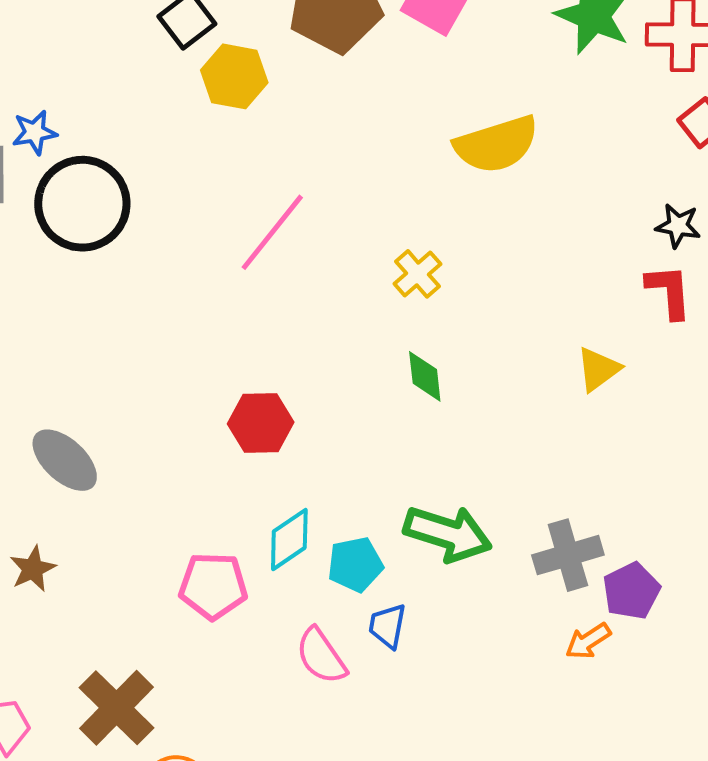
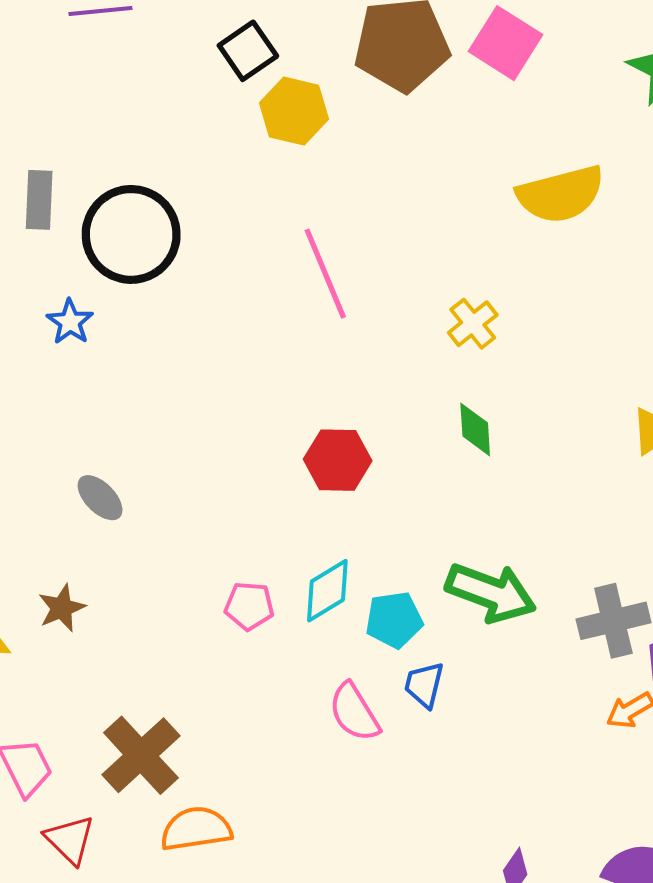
blue star: (35, 132) -> (70, 322), moved, turned -30
pink line: (272, 232) -> (325, 274), turned -64
red hexagon: (261, 423) -> (338, 460), moved
gray ellipse: (65, 460) -> (100, 498), size x0.7
pink pentagon: (213, 586) -> (249, 606), moved, size x0.7

